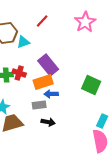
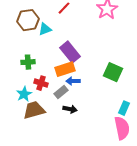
red cross: (19, 73) -> (41, 83), moved
gray rectangle: (39, 105) -> (61, 92), turned -32

